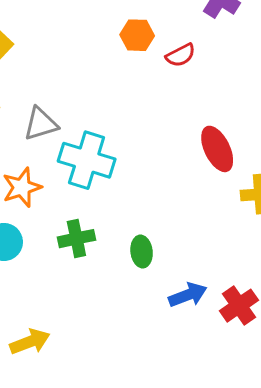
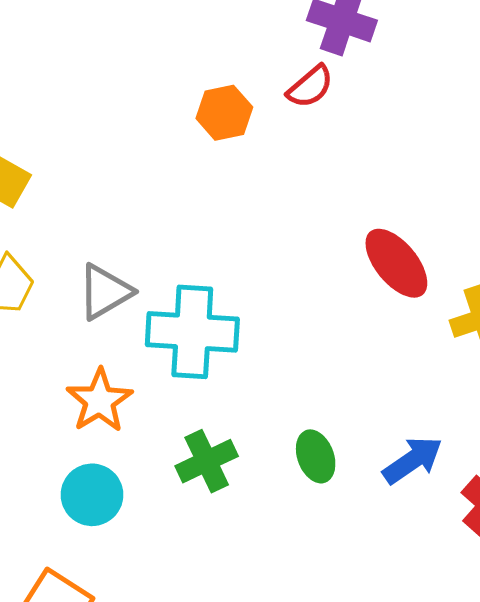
red semicircle: (180, 55) -> (310, 87), moved
blue arrow: (188, 295) -> (413, 460), moved

